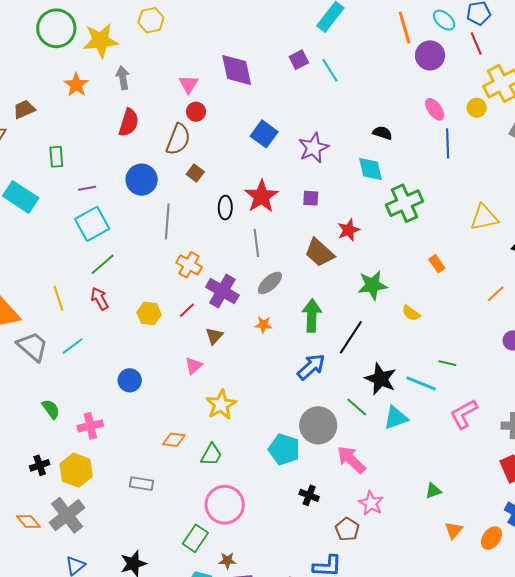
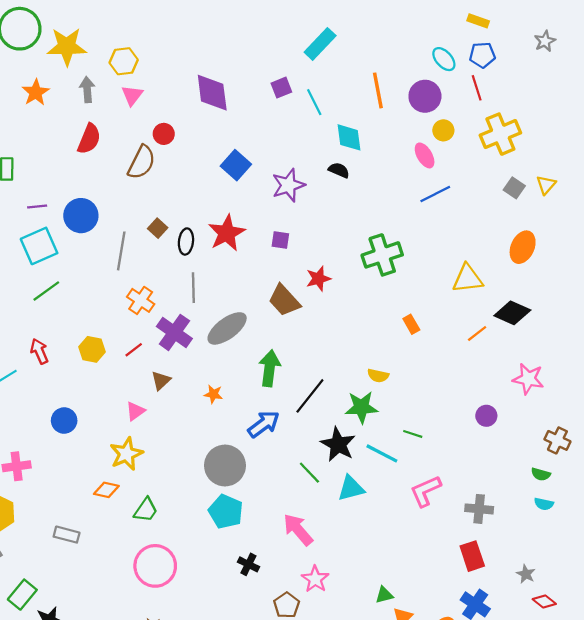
yellow hexagon: (151, 20) -> (124, 61), moved
orange line: (405, 28) -> (378, 90), moved
pink triangle: (189, 84) -> (132, 95), moved
yellow circle: (477, 108) -> (443, 130), moved
black semicircle: (382, 133) -> (339, 170), moved
blue line: (448, 143) -> (435, 194), turned 60
cyan diamond: (371, 169) -> (349, 137), moved
brown square: (195, 173) -> (158, 228), moved
blue circle: (142, 180) -> (81, 216), moved
gray line: (256, 243) -> (193, 288), moved
gray ellipse: (270, 283) -> (227, 328), size x1.4
green star: (372, 285) -> (361, 407), moved
orange line: (496, 294) -> (477, 333), moved
red arrow: (100, 299) -> (39, 351), moved
yellow semicircle: (411, 313) -> (378, 376), turned -30
orange star: (263, 325) -> (213, 394), moved
yellow star: (221, 405) -> (126, 454), moved
gray circle: (318, 425) -> (225, 466), moved
green triangle: (433, 491) -> (384, 595), moved
green rectangle: (195, 538) -> (22, 595), moved

